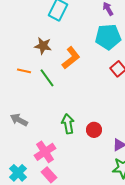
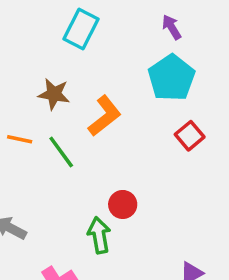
cyan pentagon: (108, 37) -> (172, 78), turned -30
red circle: (94, 130) -> (123, 204), moved

